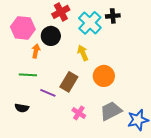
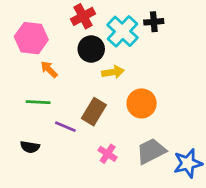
black circle: (51, 36) -> (91, 49), moved
orange arrow: (36, 51) -> (49, 69), turned -56
yellow arrow: (83, 53) -> (113, 72), turned 105

